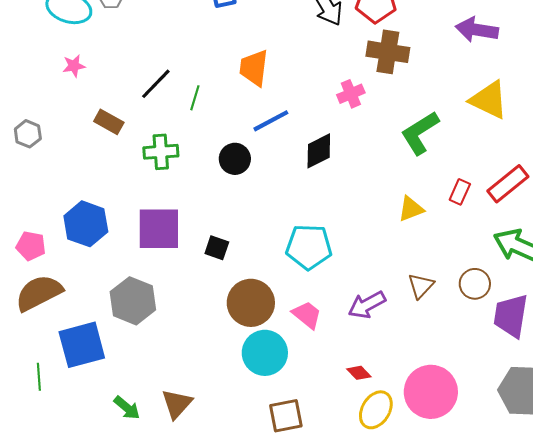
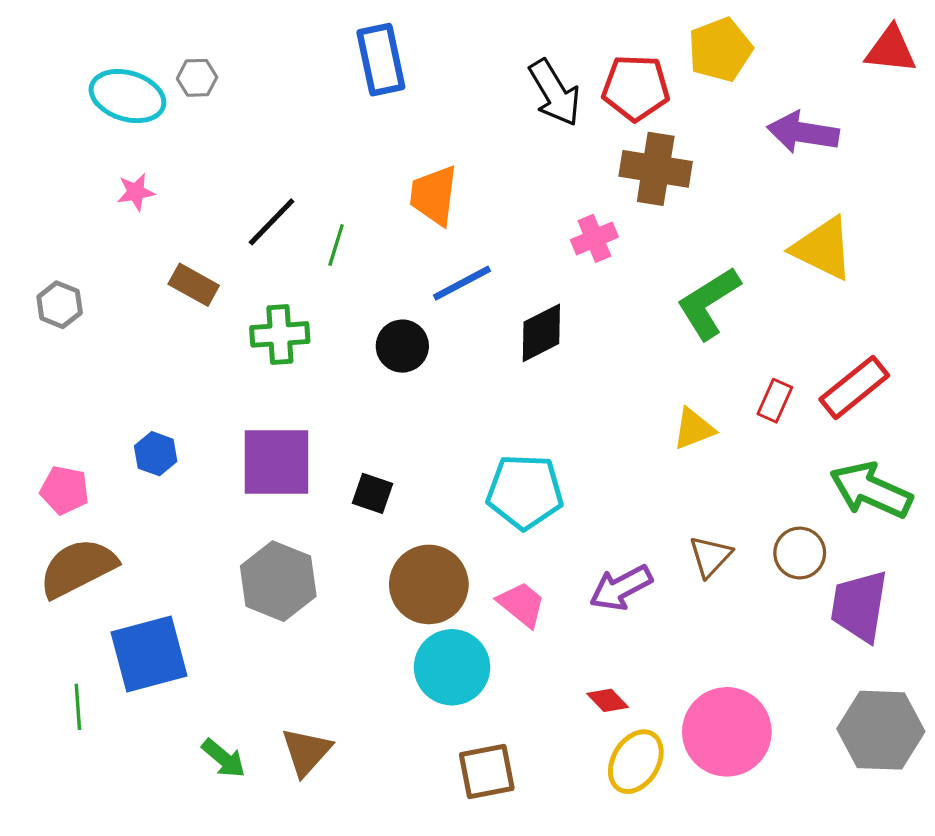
blue hexagon: (86, 224) -> (156, 454), size x0.6
gray hexagon: (133, 301) -> (278, 581), moved

